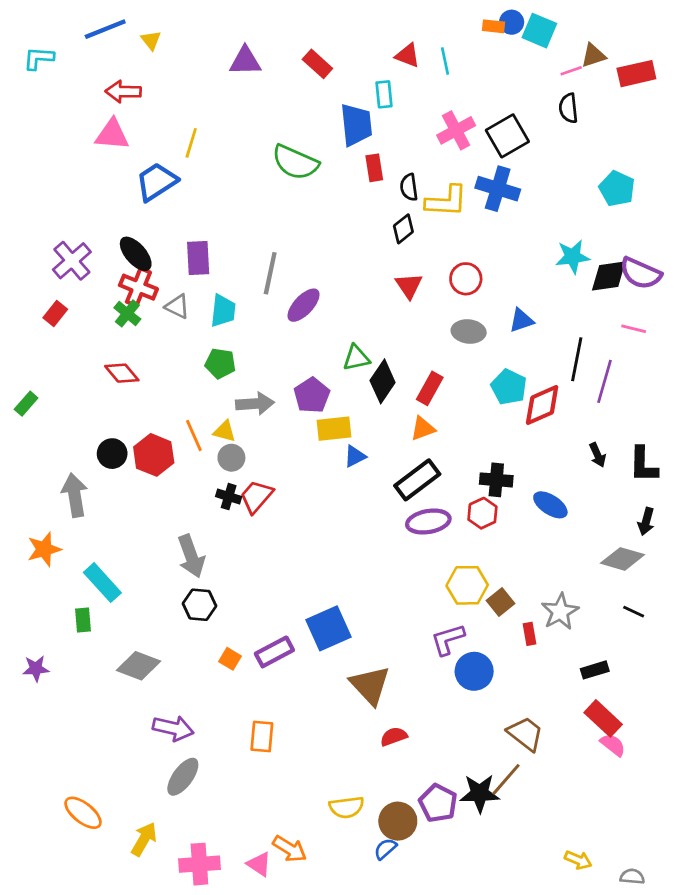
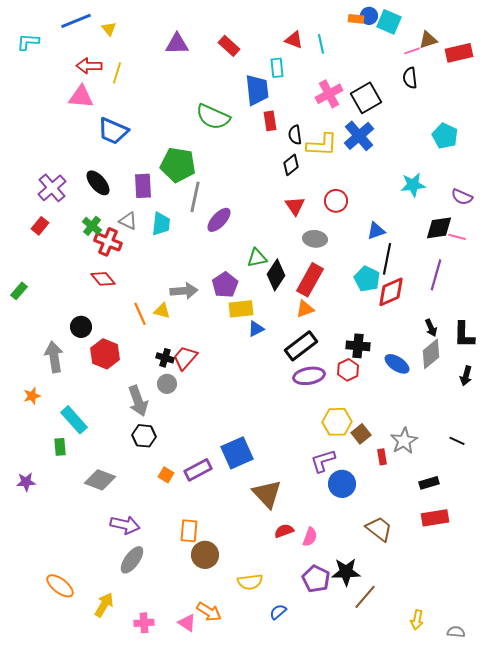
yellow line: (191, 143) -> (117, 73), moved
blue trapezoid: (156, 182) -> (113, 131), turned -124
blue cross: (498, 189) -> (359, 136), turned 32
purple semicircle: (641, 273) -> (462, 197), size x0.7
black diamond: (609, 276) -> (439, 228), moved
red cross: (138, 287) -> (108, 242), moved
gray ellipse: (469, 331) -> (315, 239), moved
black line: (577, 359) -> (387, 259), moved
green pentagon: (220, 363) -> (178, 165), moved, size x1.6
red diamond: (122, 373) -> (103, 279), moved
red rectangle: (430, 388) -> (310, 280), size x1.4
red hexagon: (154, 455) -> (105, 354), moved
gray circle: (231, 458) -> (167, 384), moved
orange star: (44, 549) -> (32, 396), size x0.7
gray diamond: (623, 559) -> (431, 354), moved, turned -56
red rectangle: (603, 718) -> (435, 518), turned -52
pink semicircle: (613, 745) -> (310, 537), moved, turned 72
brown line: (506, 779) -> (365, 597), moved
brown circle: (398, 821) -> (205, 555), moved
yellow arrow: (578, 860) -> (417, 620), turned 78
pink cross: (199, 864) -> (144, 623), size x0.7

